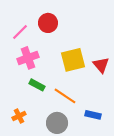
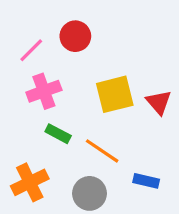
orange cross: (19, 116) -> (30, 182), size x1.6

